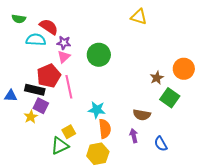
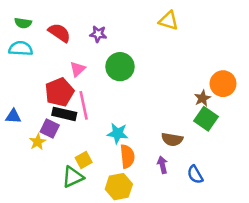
cyan semicircle: (36, 40) -> (21, 48), moved
purple star: (64, 43) -> (98, 34), moved
brown star: (157, 78) -> (202, 98), moved
black rectangle: (35, 90) -> (64, 114), moved

